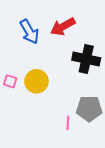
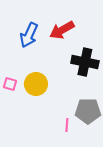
blue arrow: (29, 32) -> (29, 35), turned 55

